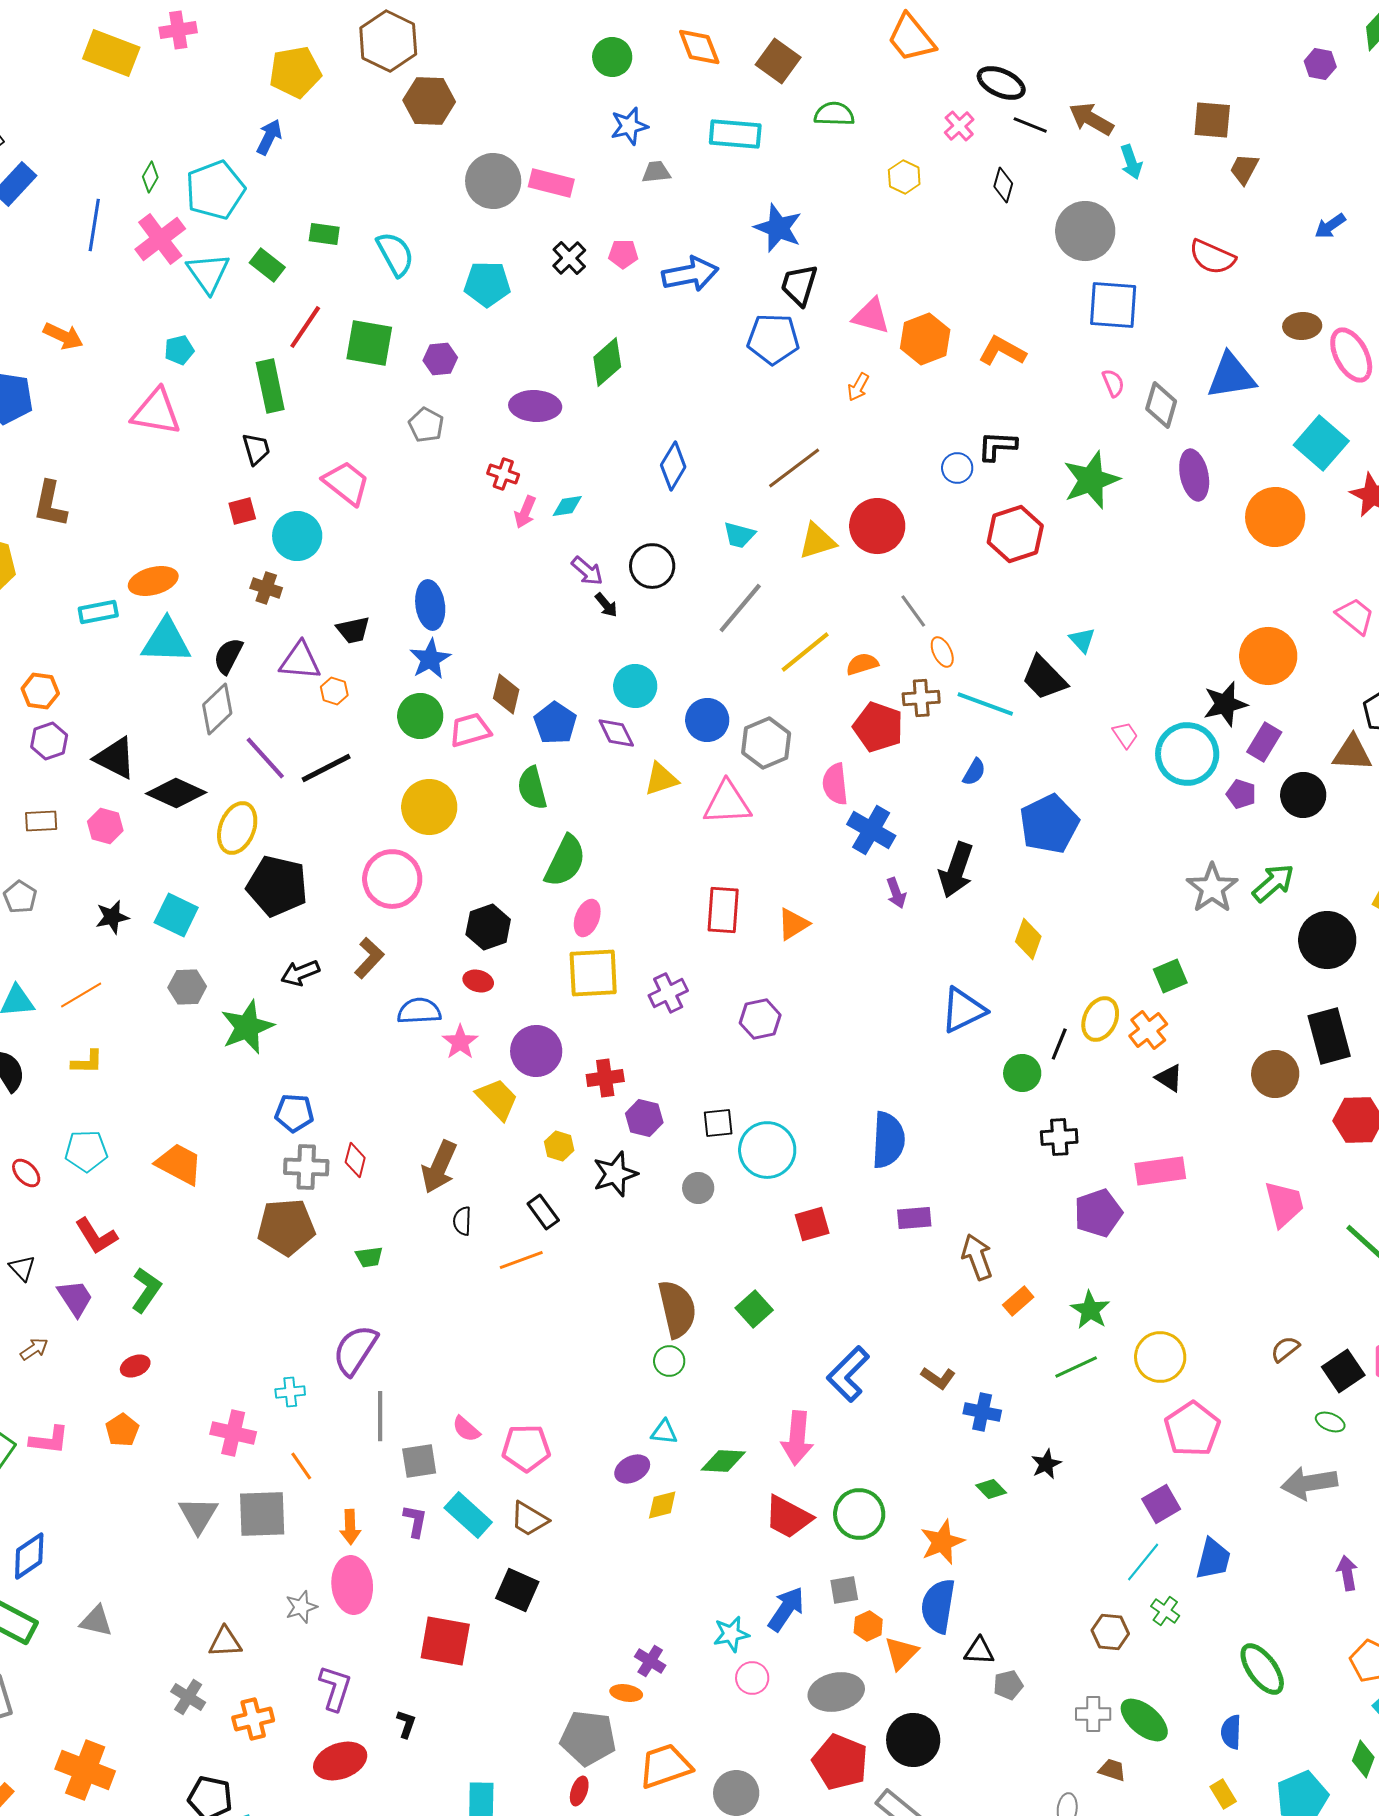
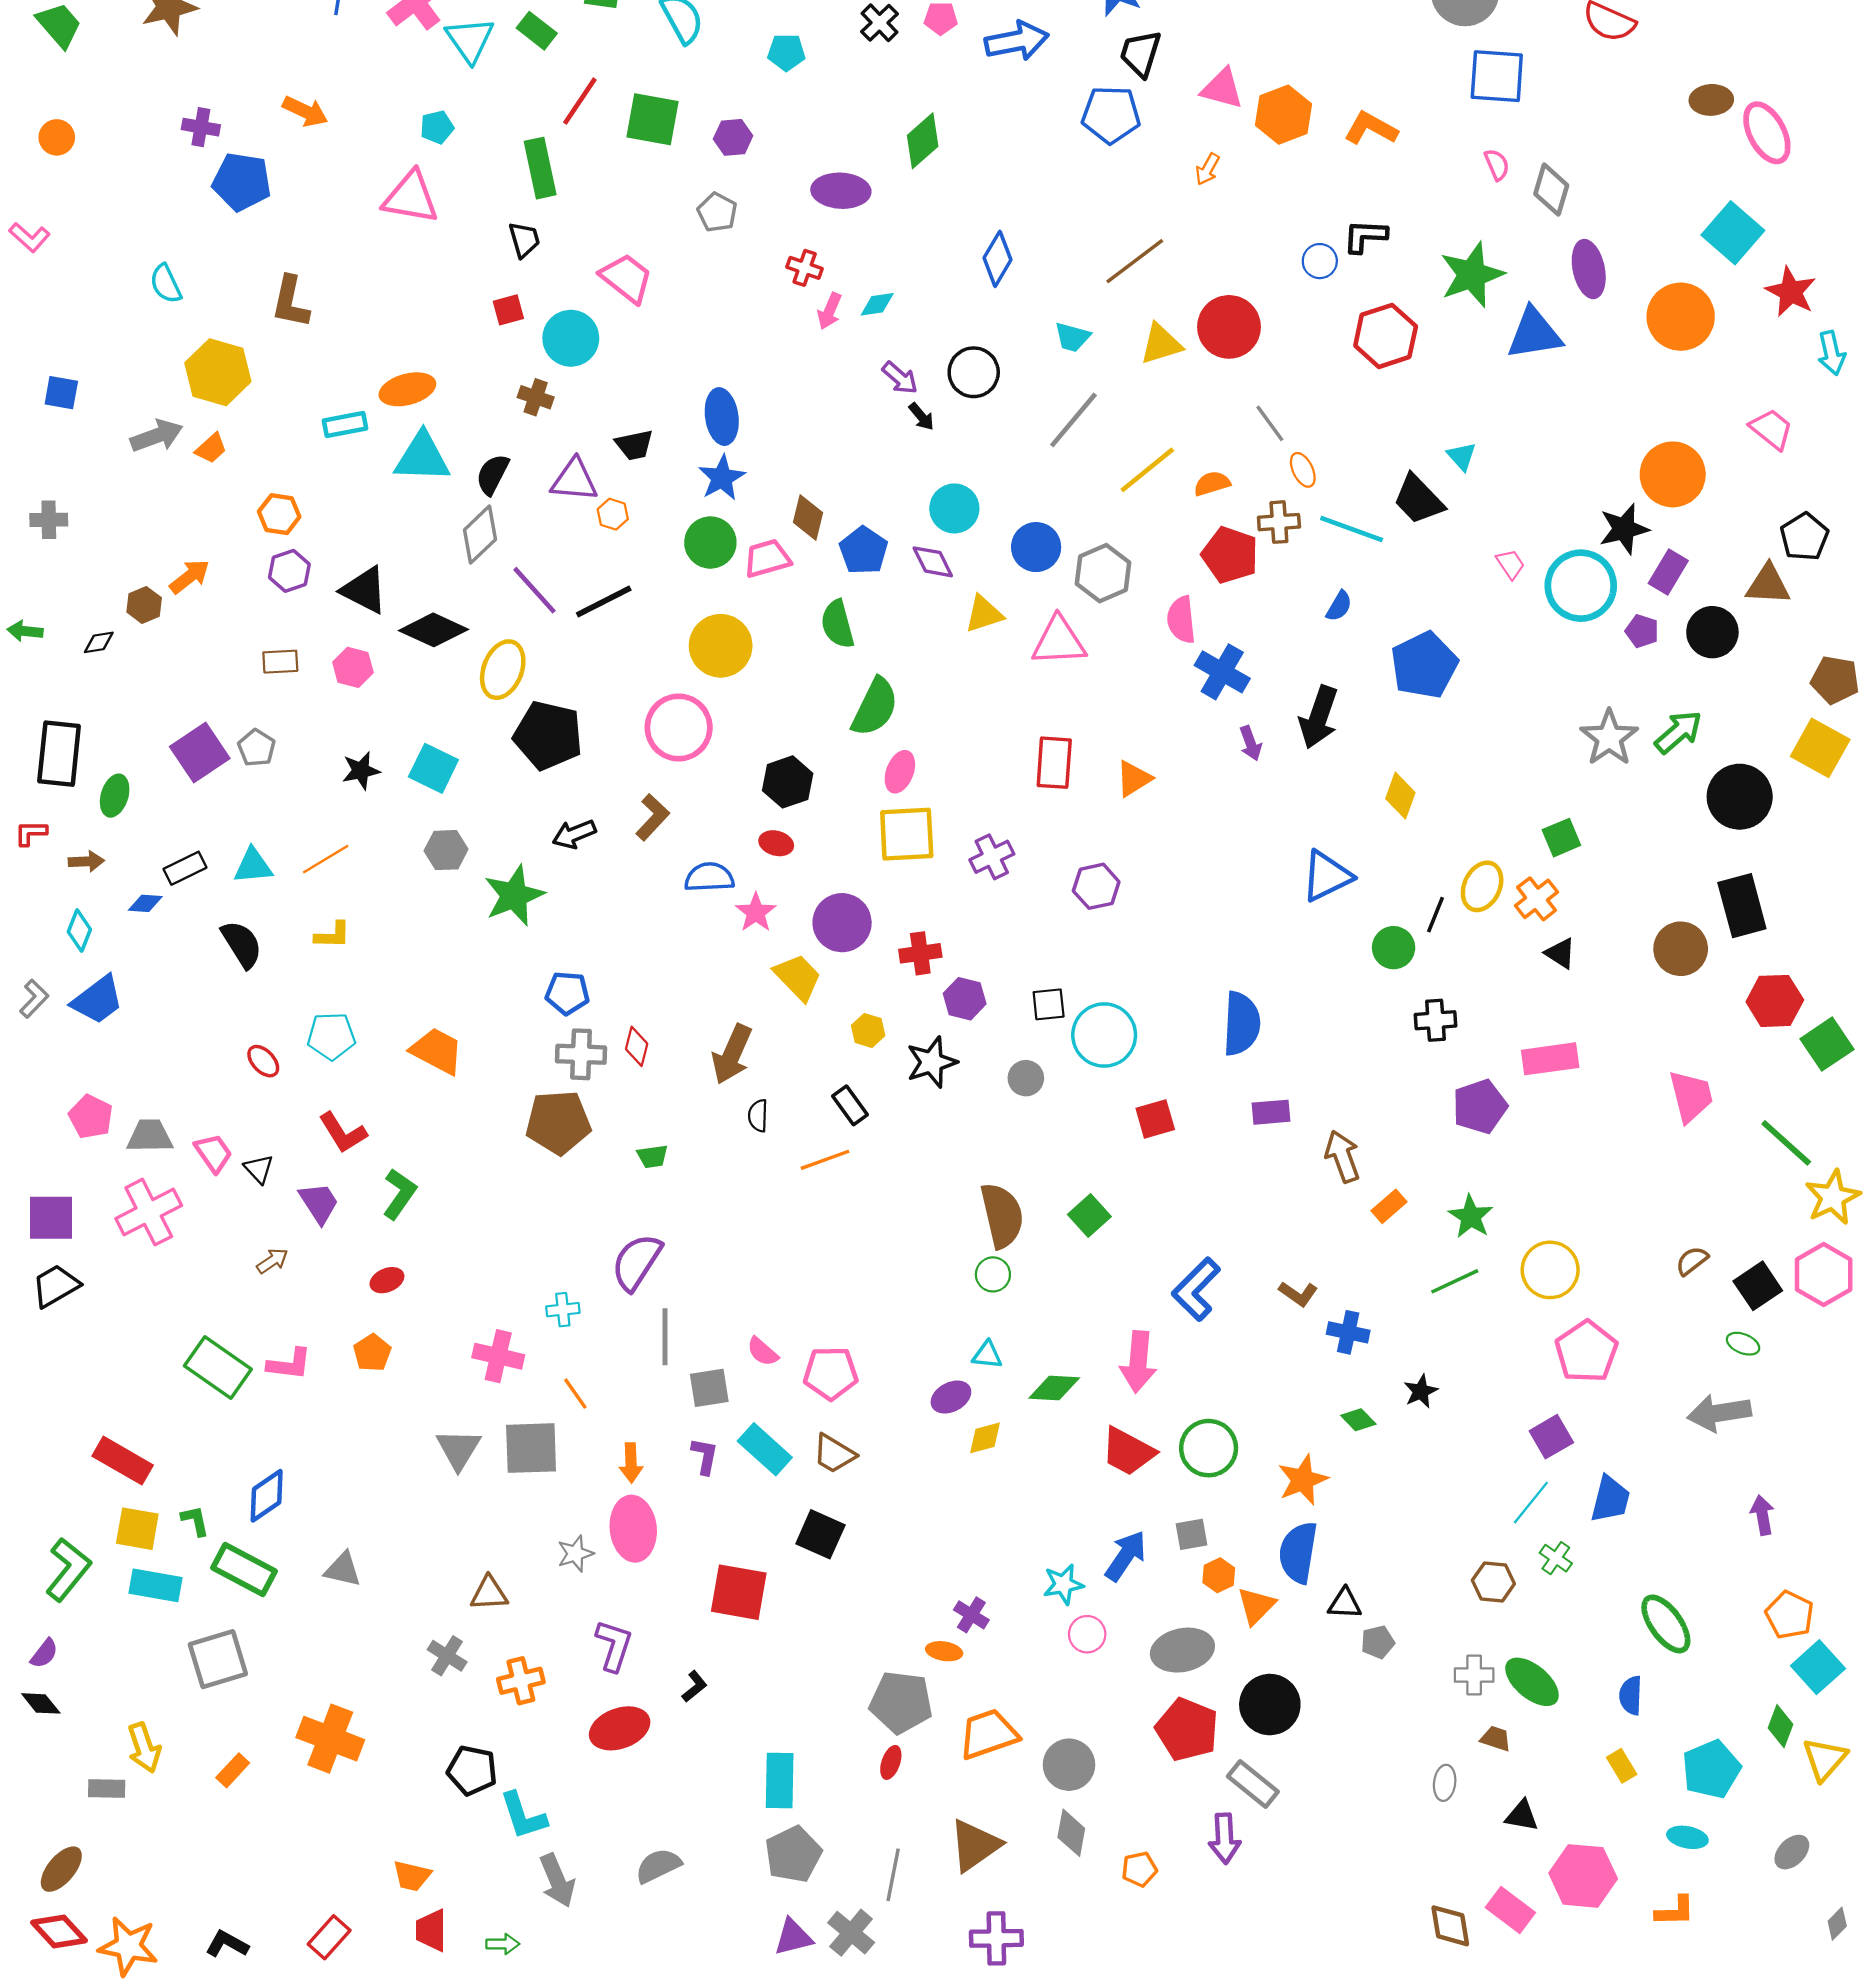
cyan pentagon: (487, 284) -> (786, 52), size x0.7
blue triangle: (1231, 376) -> (1534, 334), moved
black L-shape: (406, 1724) -> (695, 1686), turned 32

